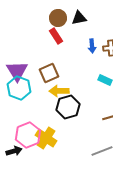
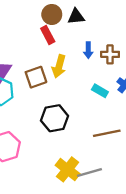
yellow arrow: (59, 91) -> (59, 66), moved, turned -78
yellow cross: (46, 138) -> (68, 169), moved

